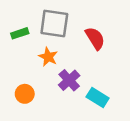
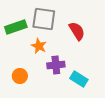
green rectangle: (20, 33) -> (16, 27), size x1.5
purple cross: (69, 80) -> (56, 65), turned 36

